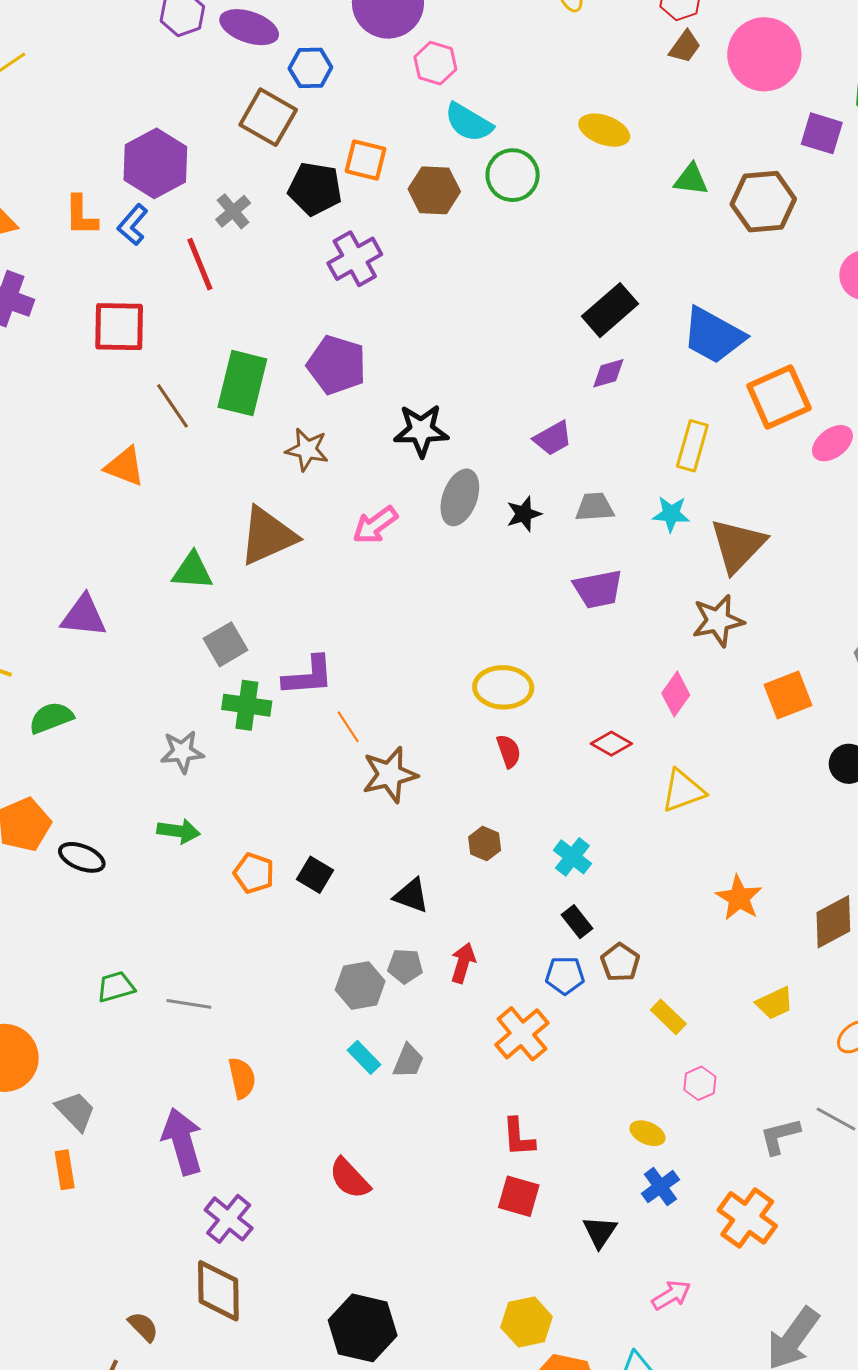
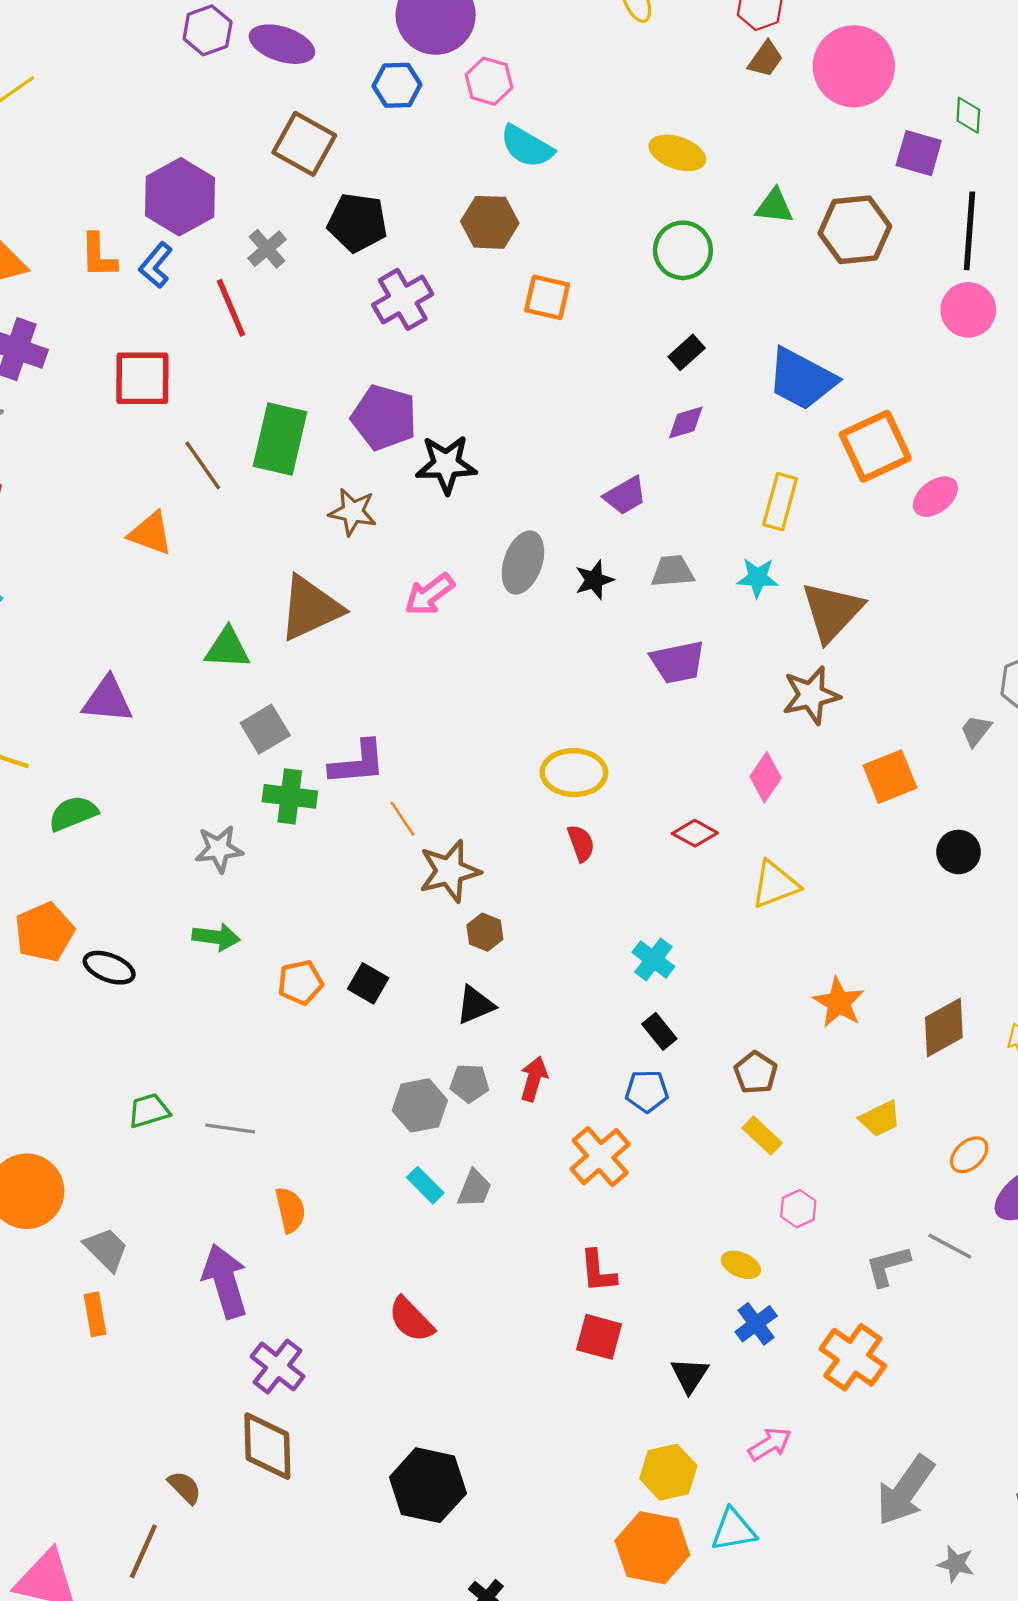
blue hexagon: (310, 68) -> (397, 85), moved
orange square: (365, 160) -> (547, 297), moved
green circle: (513, 175) -> (683, 250), moved
black rectangle: (610, 310) -> (687, 352), size x0.6
black star: (421, 430) -> (446, 464), moved
brown hexagon: (485, 844) -> (485, 932), moved
orange pentagon: (254, 873) -> (300, 982), turned -30
black triangle: (411, 896) -> (475, 1005), turned -42
brown pentagon: (620, 962) -> (756, 1073), moved
yellow hexagon: (527, 1322) -> (668, 1472), moved

